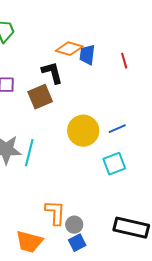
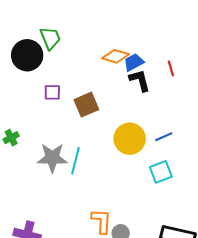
blue trapezoid: (87, 55) -> (134, 62), turned 55
black L-shape: (52, 73) -> (140, 80), moved

